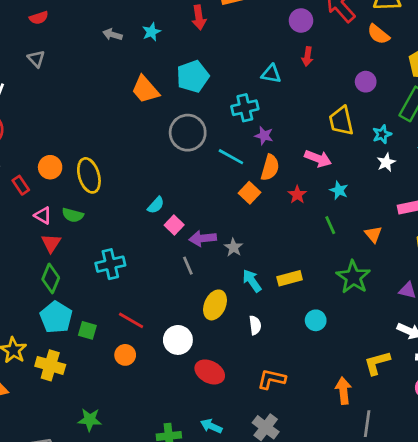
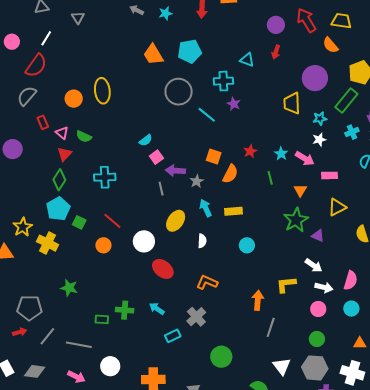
purple circle: (366, 82) -> (315, 78), size x1.6
pink arrow: (318, 159) -> (305, 158), moved
orange semicircle: (270, 168) -> (230, 174), moved
yellow ellipse: (89, 175) -> (102, 91), moved
red rectangle: (21, 185) -> (43, 122), moved
orange square: (250, 193) -> (214, 157), moved, turned -35
green star: (353, 277) -> (296, 220), moved

